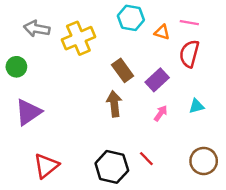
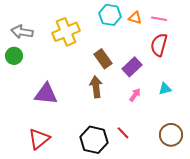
gray arrow: (37, 29) -> (22, 32), moved
orange triangle: (162, 32) -> (135, 18), moved
purple triangle: (28, 112) -> (46, 94), moved, turned 40

